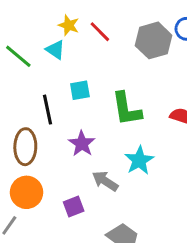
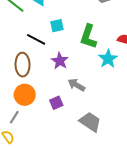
green L-shape: (127, 109) -> (88, 37), turned 30
black line: (48, 110) -> (36, 39), turned -48
cyan star: (139, 160) -> (108, 59), moved

